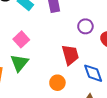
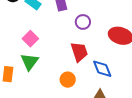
purple circle: (85, 26) -> (83, 22), moved

